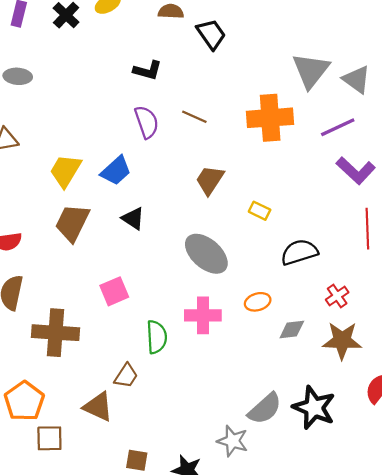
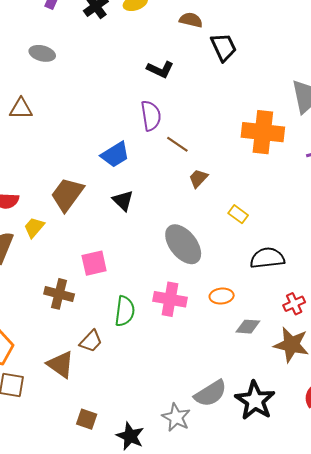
brown line: (194, 117) -> (177, 144), moved
yellow trapezoid: (65, 171) -> (34, 227), moved, size x0.7
brown trapezoid: (210, 180) -> (198, 178), size x0.7
brown cross: (55, 333) -> (59, 294), moved, size x0.7

